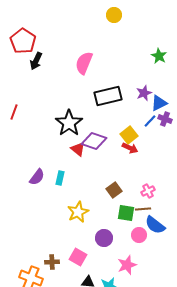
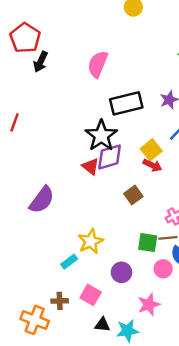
black star: (69, 123) -> (101, 136), moved
purple diamond: (94, 141) -> (110, 157), turned -35
purple semicircle: (37, 177) -> (42, 200), size x1.4
cyan rectangle: (60, 178) -> (69, 262), moved, turned 40
brown square: (114, 190) -> (133, 195), moved

